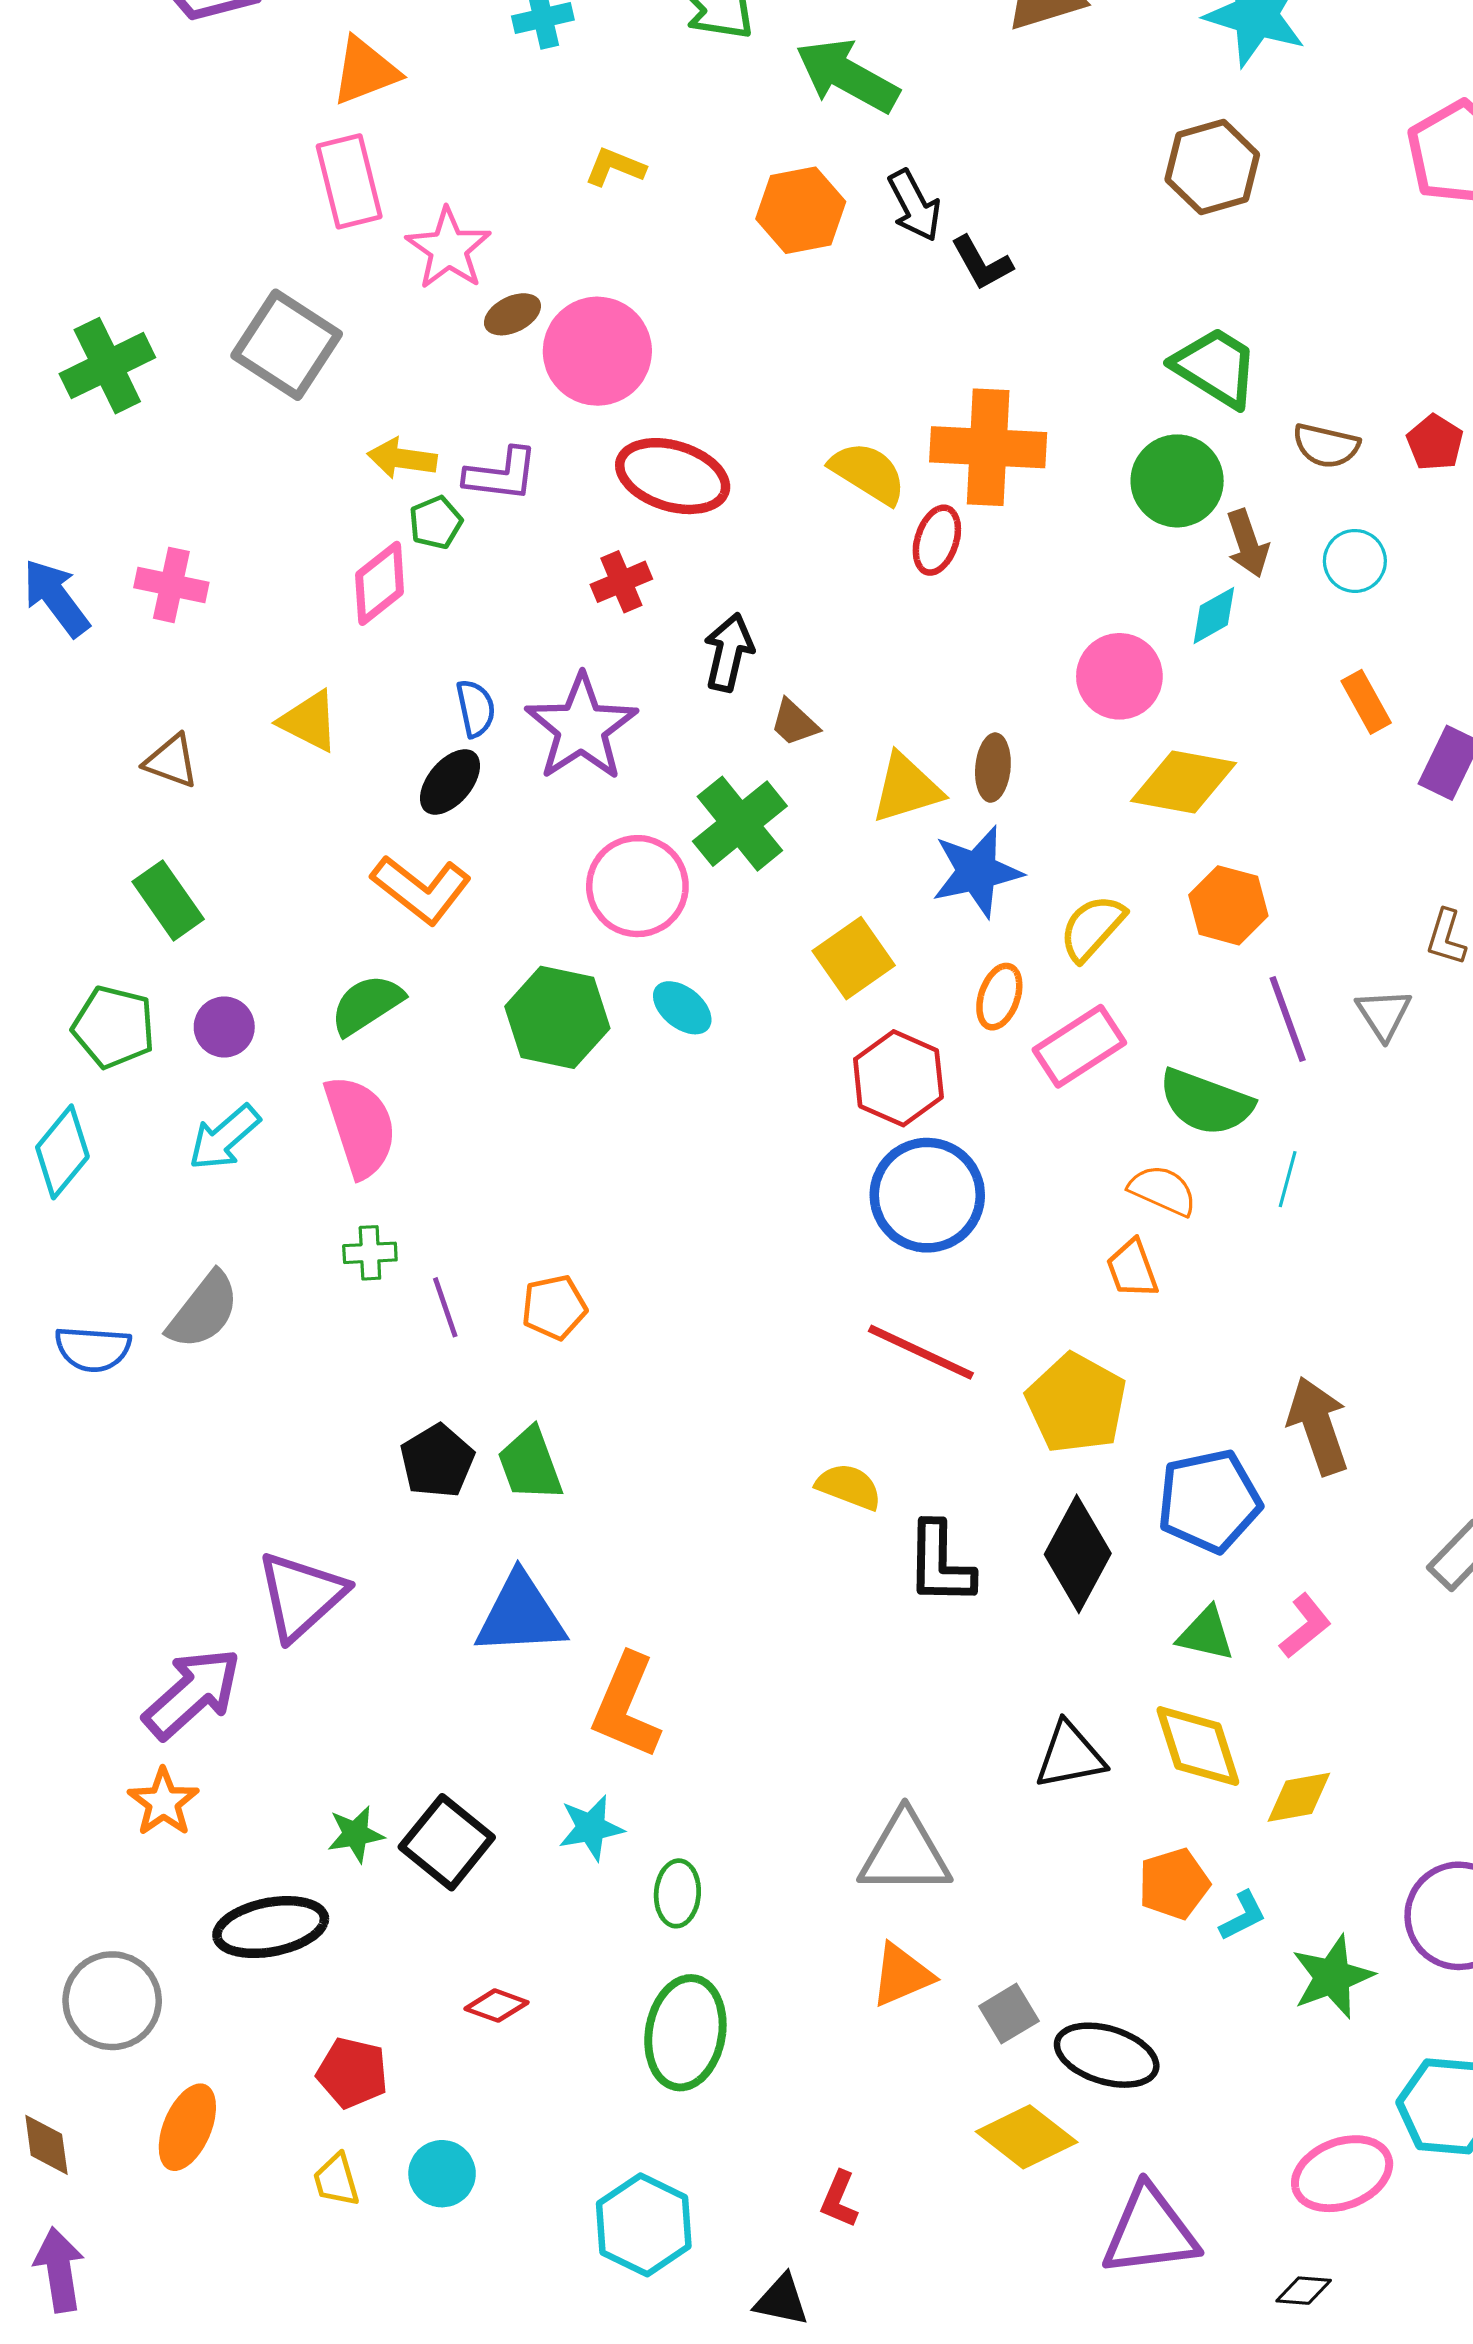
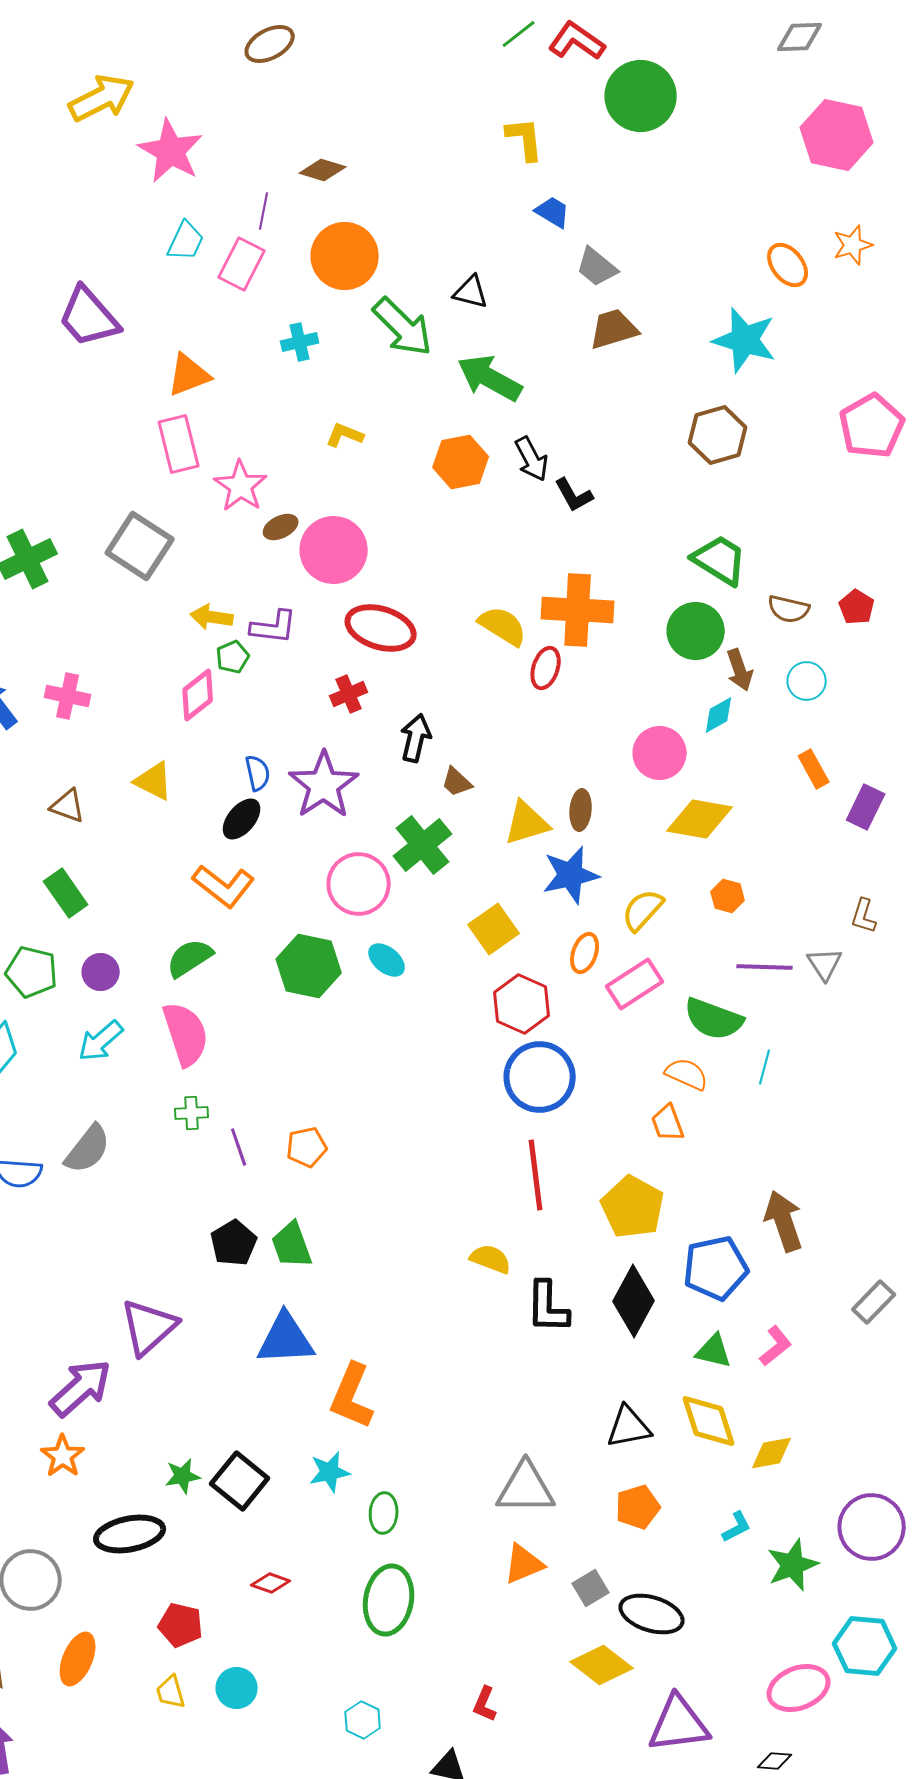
orange hexagon: (1228, 905) -> (728, 896), size x0.7
purple line: (1288, 1019) -> (765, 967), turned -68
red line: (921, 1352) -> (536, 1175), turned 58
orange pentagon: (1174, 1884) -> (638, 1507), moved
cyan hexagon: (644, 2225) -> (363, 1720), size x0.6

